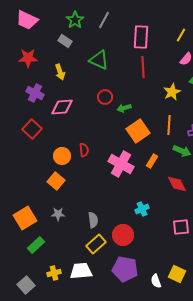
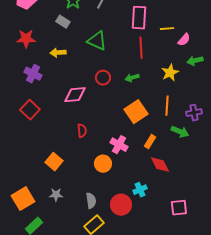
yellow line: (181, 35) -> (167, 29), moved, turned 56
yellow arrow: (60, 72) -> (58, 53), turned 105
pink diamond: (62, 107) -> (75, 95), moved
green arrow: (124, 108) -> (132, 78), moved
orange circle: (62, 156) -> (103, 164), moved
pink cross: (121, 164) -> (119, 145), size x0.7
red diamond: (177, 184) -> (160, 165), moved
red circle: (123, 235) -> (121, 205), moved

